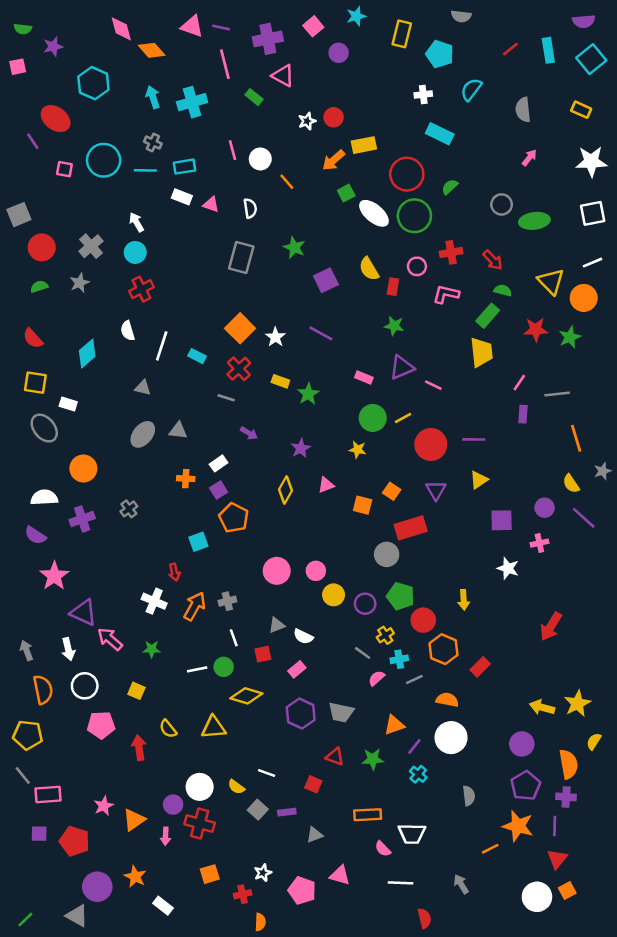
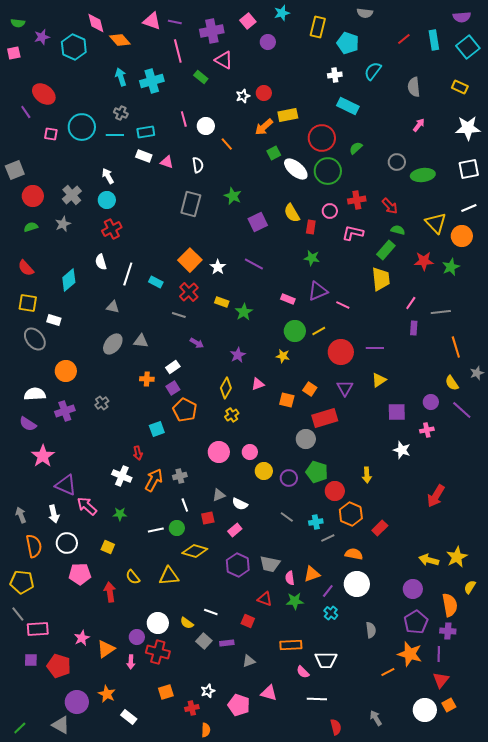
cyan hexagon: (93, 83) -> (74, 47), moved
yellow cross: (385, 635) -> (232, 415), moved
pink semicircle: (376, 678) -> (290, 578), moved, turned -56
gray arrow: (461, 884) -> (376, 718), moved

